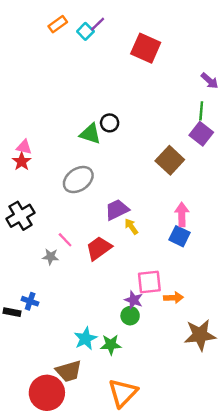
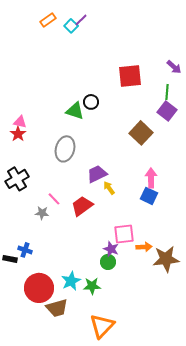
red square: (146, 48) -> (130, 76), moved, turned -30
gray ellipse: (78, 180) -> (65, 149), turned -40
brown star: (200, 335) -> (166, 259), moved
red circle: (47, 393) -> (39, 288), moved

